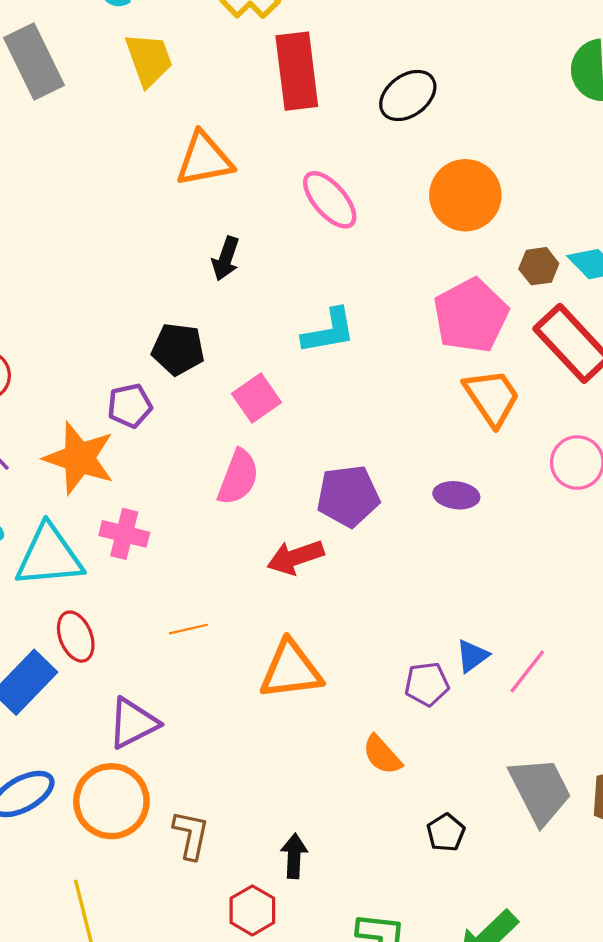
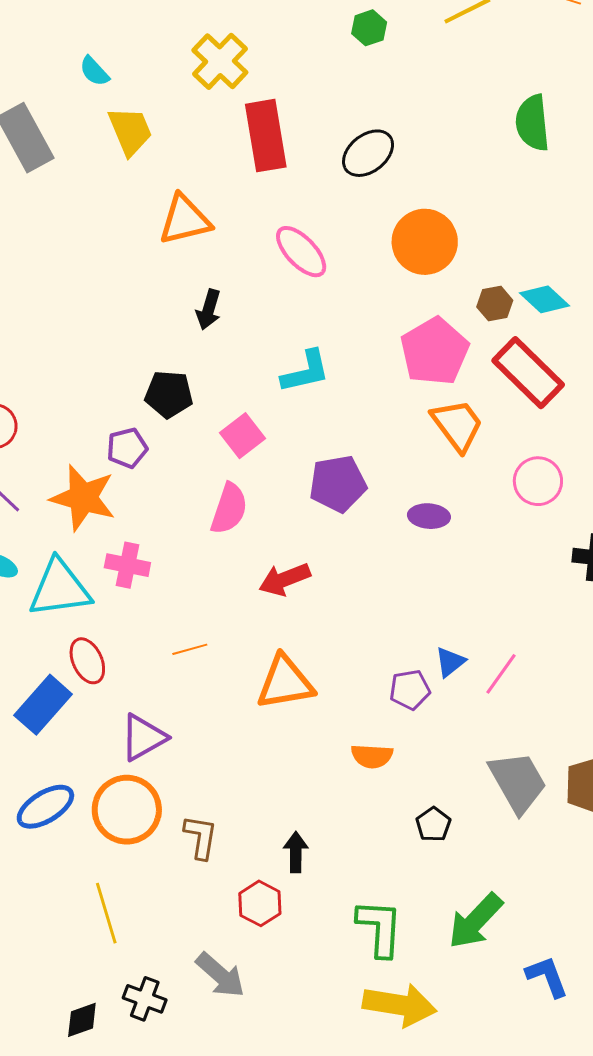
purple pentagon: (348, 496) -> (338, 484), moved
orange semicircle: (382, 755) -> (372, 756), turned -42

